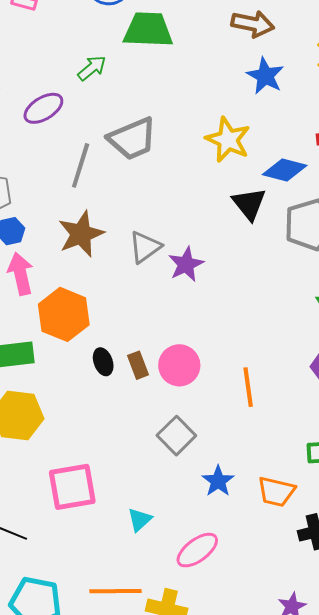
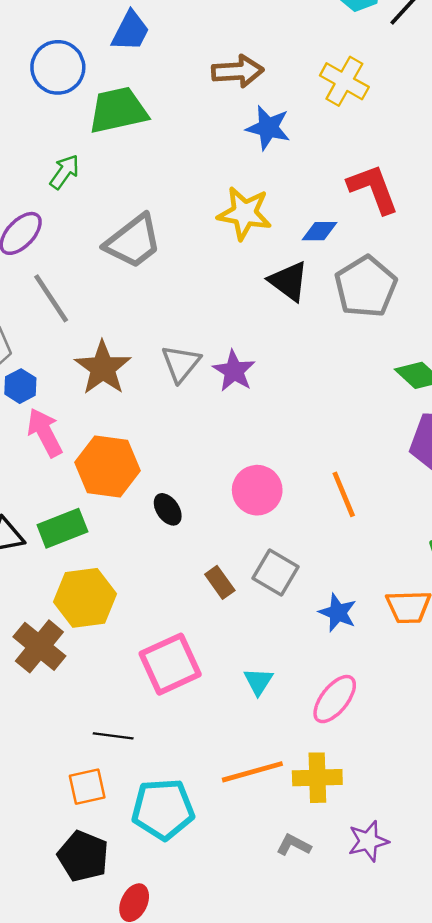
gray line: (81, 165) -> (51, 298), moved, turned -36
blue diamond: (285, 170) -> (320, 231), size x0.7
brown rectangle: (138, 365) -> (220, 582), moved

